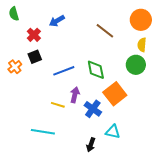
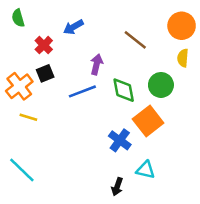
green circle: (136, 65) -> (161, 85), moved
orange cross: (15, 67) -> (19, 86), size x1.5
purple arrow: (75, 95) -> (97, 64), moved
yellow line: (58, 105) -> (28, 117), moved
cyan line: (43, 132) -> (22, 170), moved, turned 35

